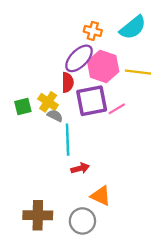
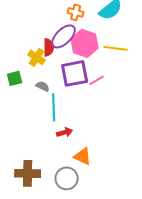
red semicircle: (68, 82) -> (49, 47), moved
yellow cross: (48, 102) -> (37, 57), moved

